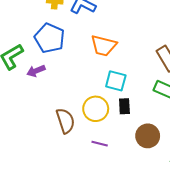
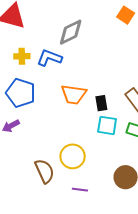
cyan square: (116, 81) -> (107, 125), moved
black rectangle: (124, 106) -> (101, 103), moved

